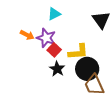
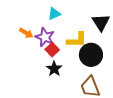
yellow L-shape: (78, 52) -> (77, 40), moved
black circle: (87, 69) -> (91, 55), moved

